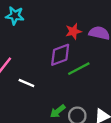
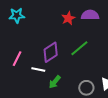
purple diamond: (60, 55) -> (51, 52), moved
green arrow: (58, 111) -> (55, 82), moved

